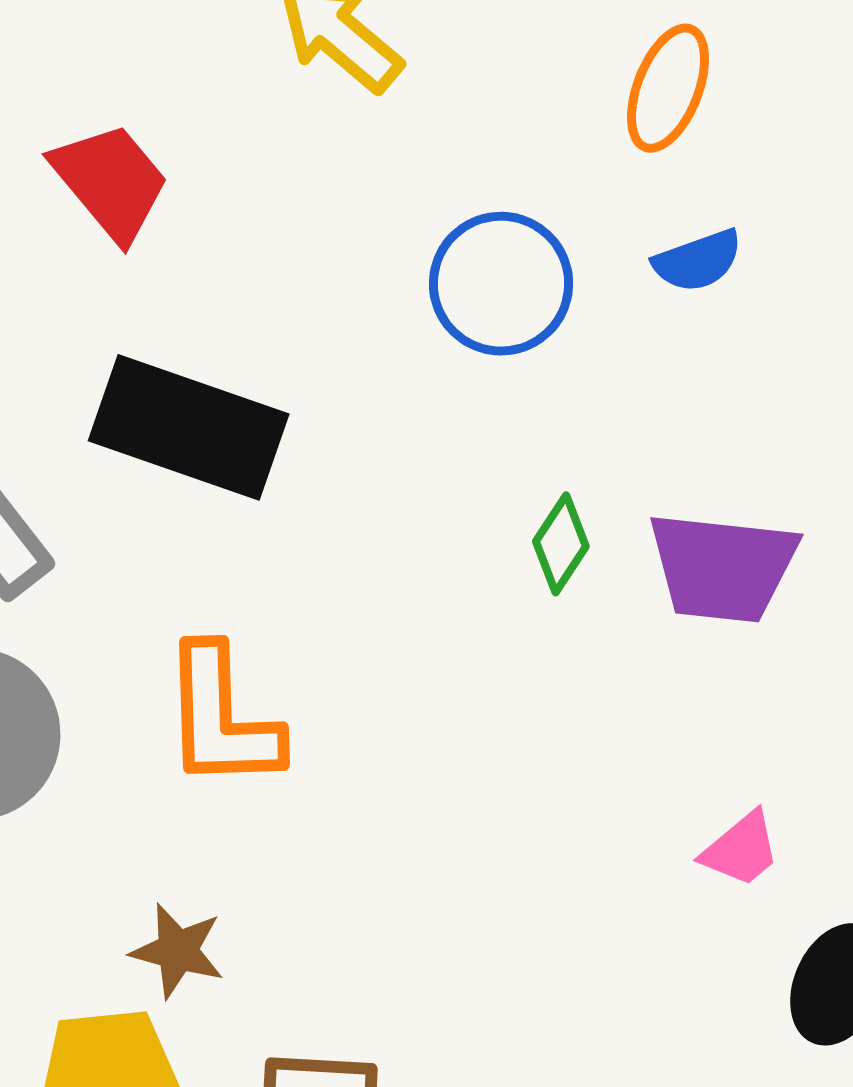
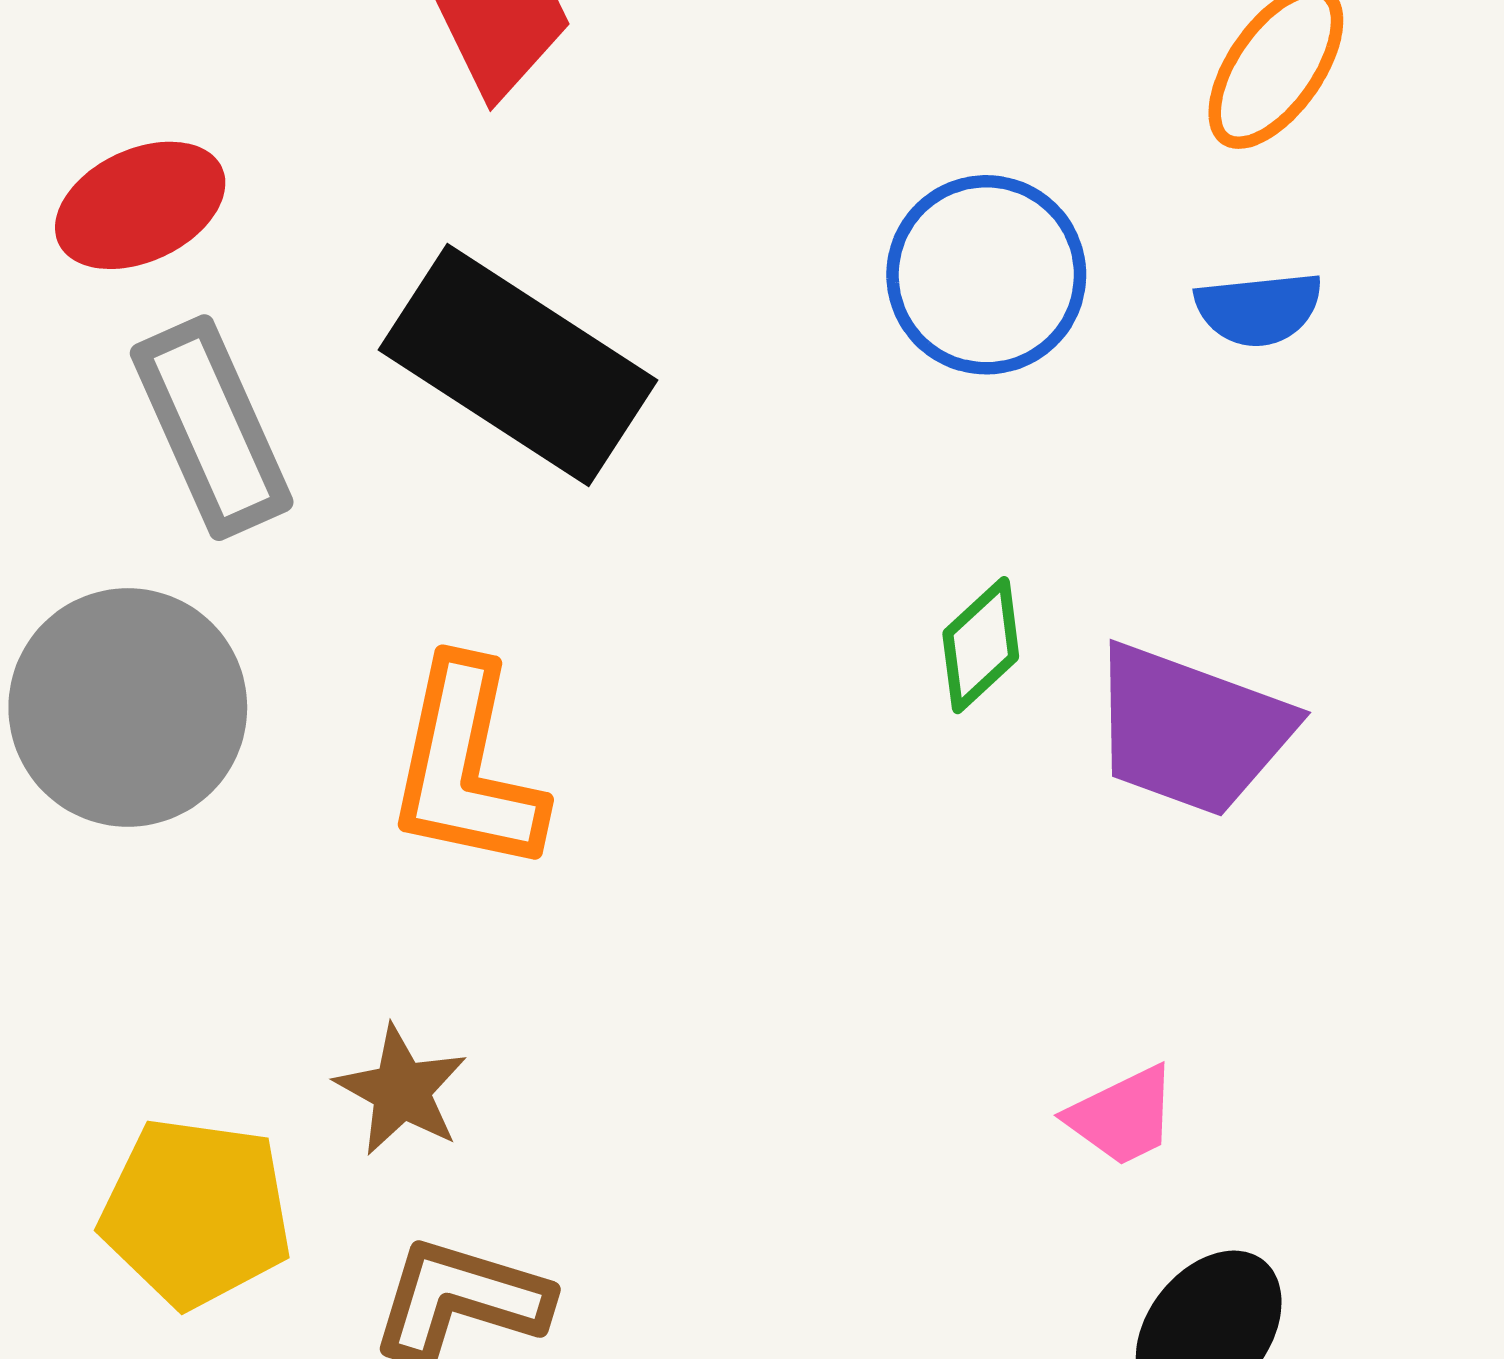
brown star: (178, 951) -> (401, 1090), moved

